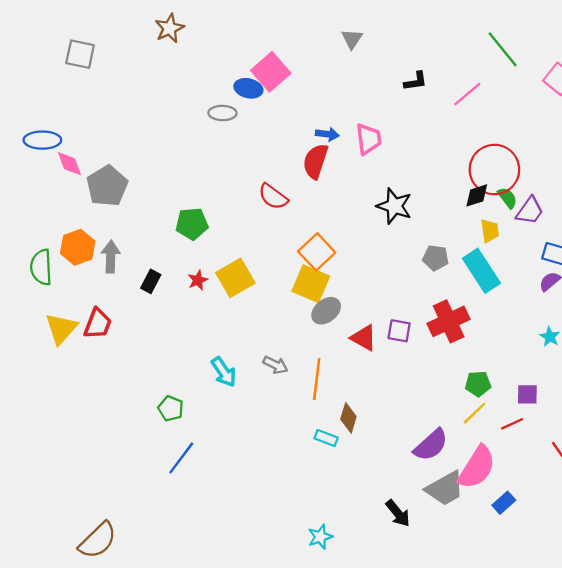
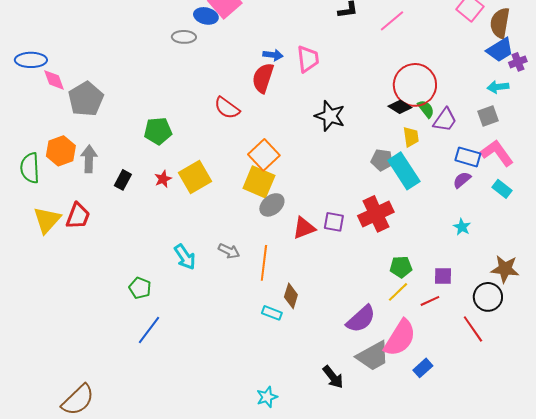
black diamond: (477, 195) -> (400, 107), turned 50
gray pentagon: (436, 258) -> (382, 160), moved
red triangle: (364, 338) -> (304, 228), turned -50

